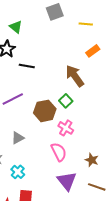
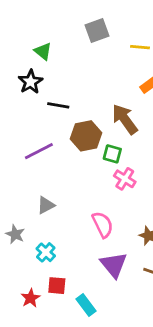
green square: (66, 101) -> (112, 154), turned -32
brown hexagon: (45, 111) -> (86, 136), moved
pink cross: (66, 128) -> (125, 179), moved

